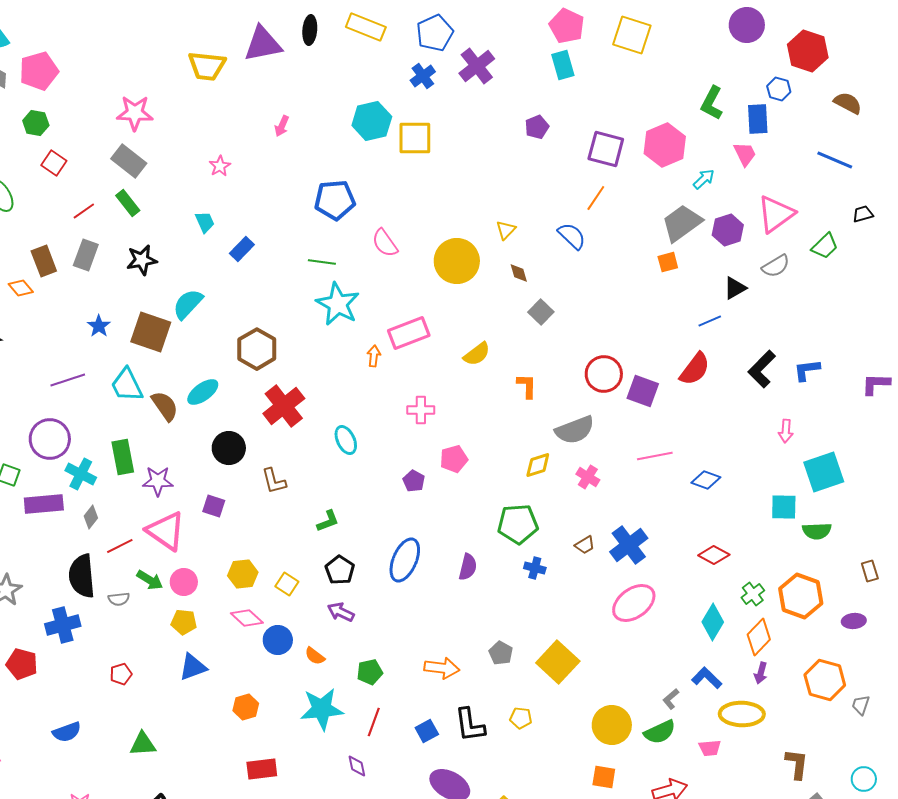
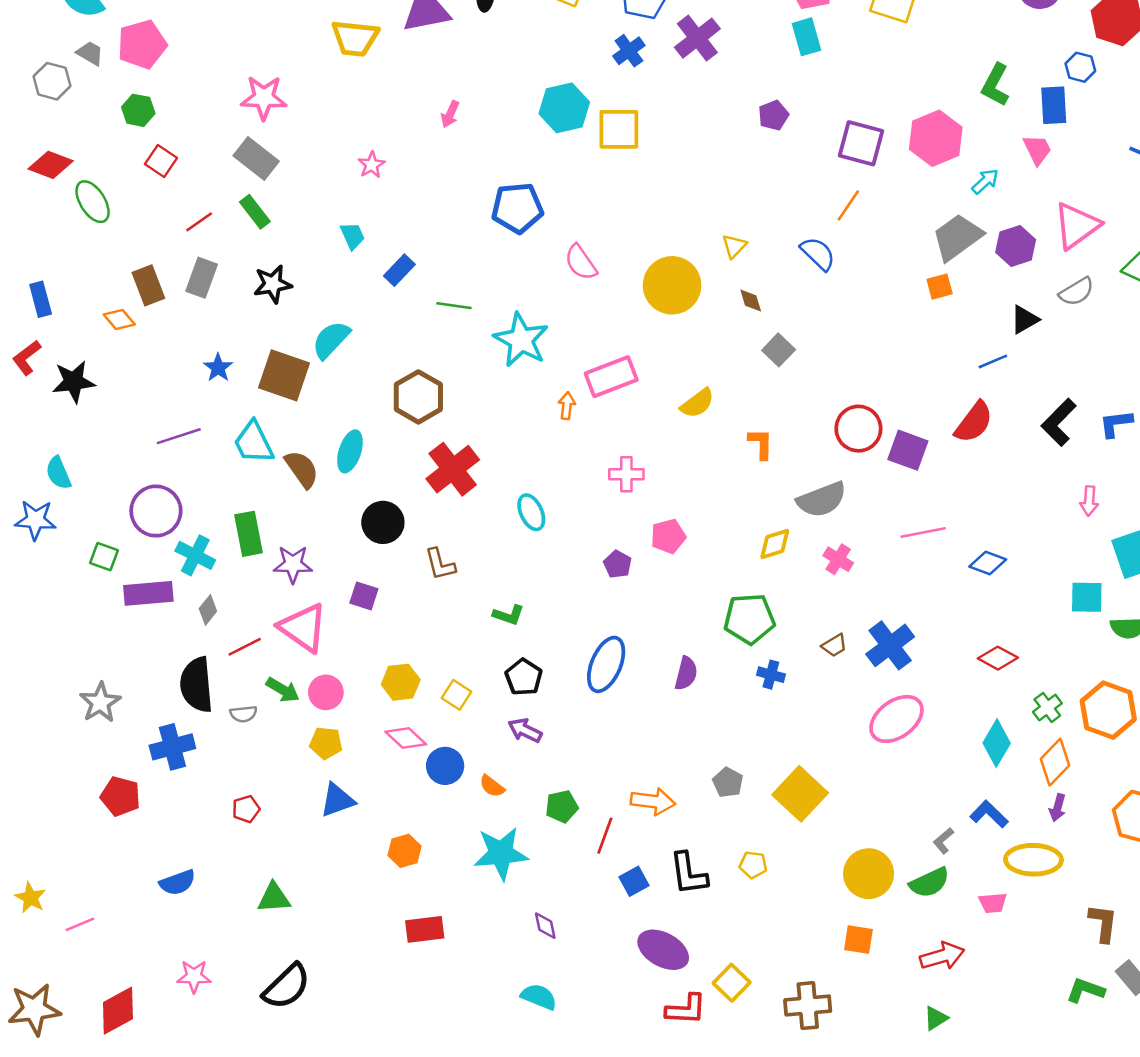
green line: (322, 262) -> (454, 306), moved
cyan ellipse: (203, 392) -> (350, 451), turned -36
green L-shape: (328, 521) -> (508, 615), turned 40
red line: (374, 722) -> (605, 836), moved

